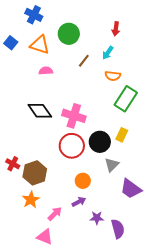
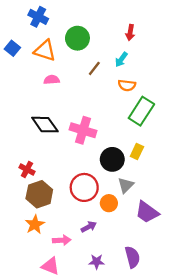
red circle: (72, 146) -> (84, 187), moved
red cross: (13, 164) -> (27, 169), moved
orange circle: (83, 181) -> (109, 203), moved
pink arrow: (55, 214) -> (62, 240), turned 42
purple star: (97, 218) -> (97, 262), moved

